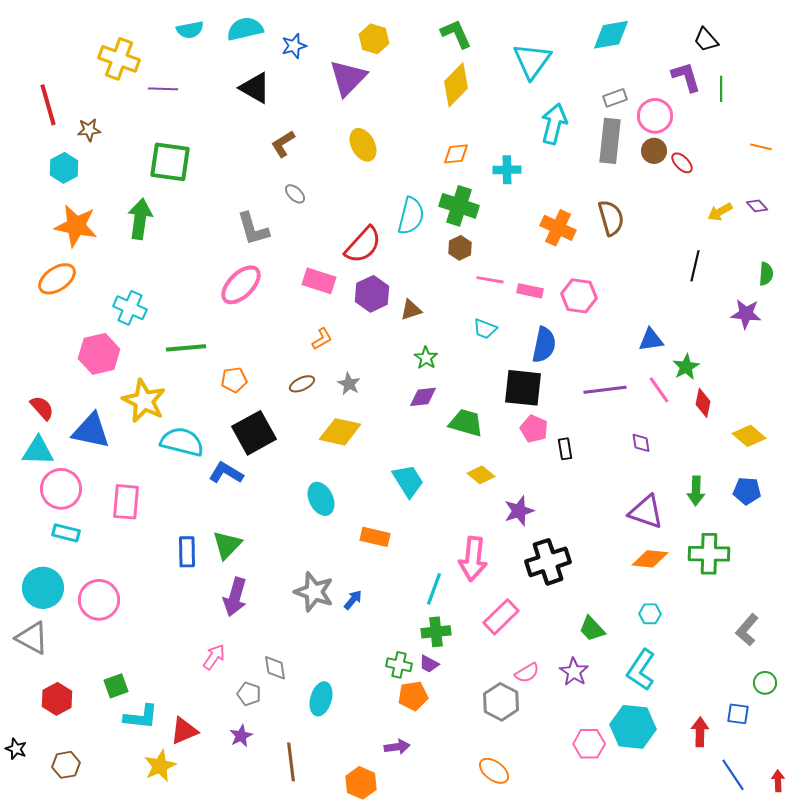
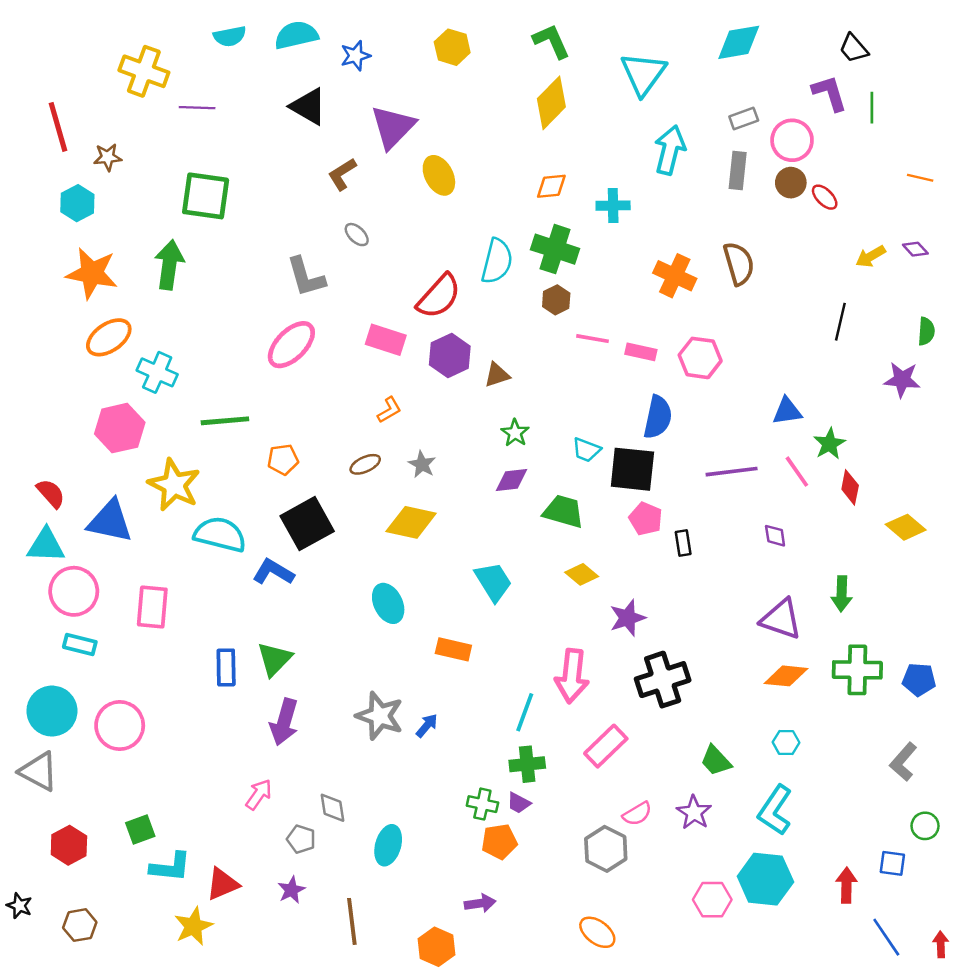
purple triangle: (348, 78) -> (393, 127), moved
gray rectangle: (610, 141) -> (738, 170), size x0.7
orange ellipse: (57, 279) -> (109, 337), moved
cyan trapezoid: (485, 329) -> (586, 450), moved
blue pentagon: (747, 491) -> (919, 680), moved

